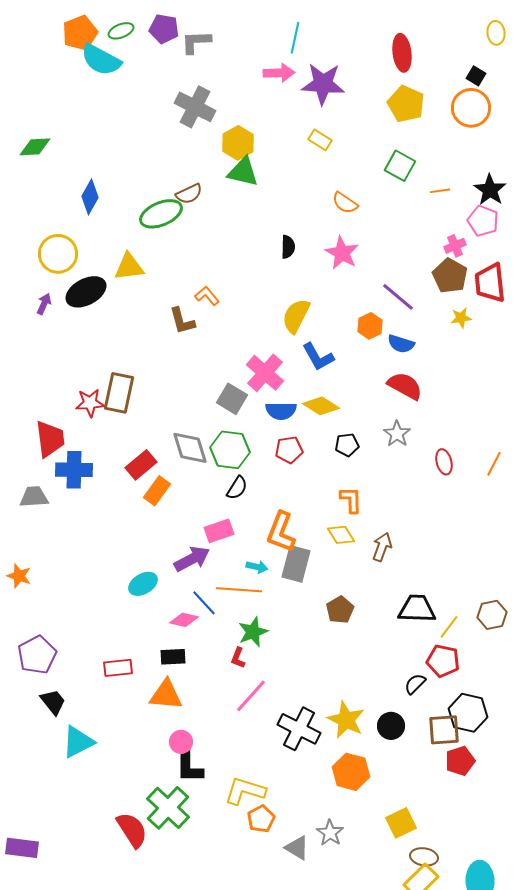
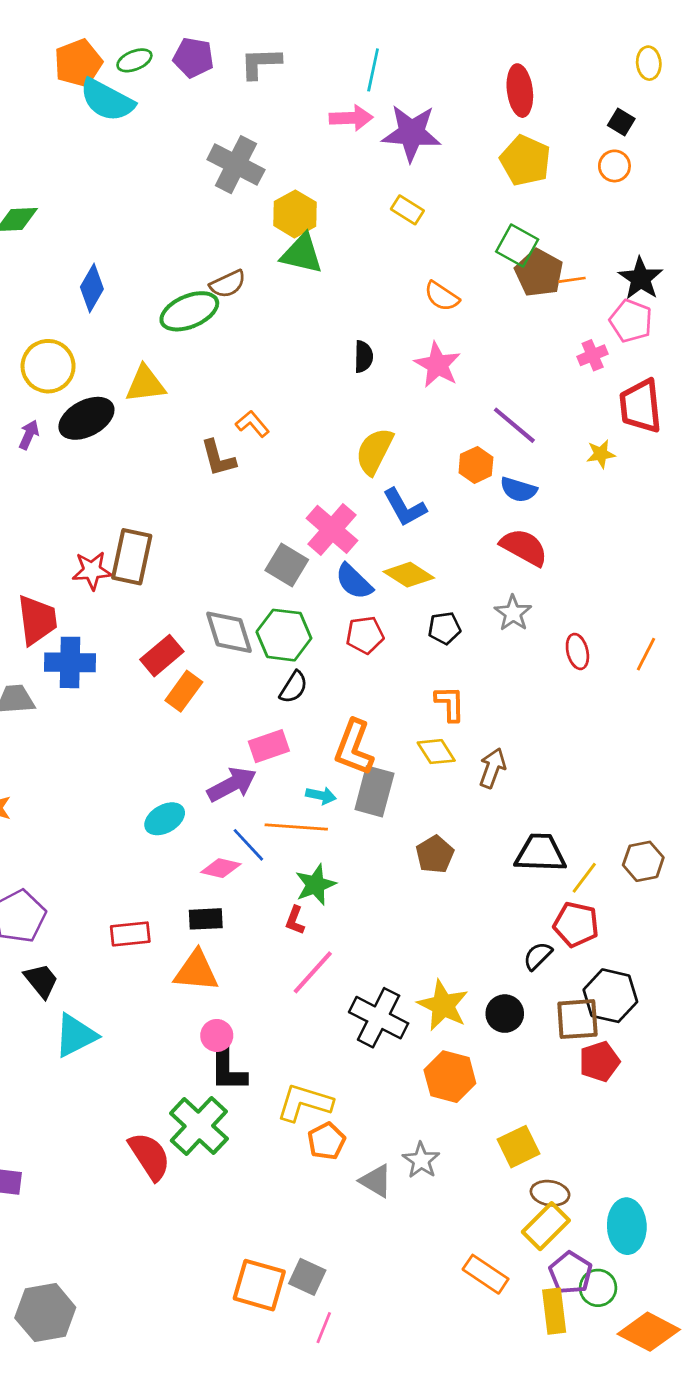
gray L-shape: (196, 42) -> (261, 63), moved
orange circle: (471, 108) -> (614, 166), size x0.6
brown pentagon: (450, 276) -> (539, 273), moved
blue semicircle: (281, 411) -> (354, 582), turned 44

